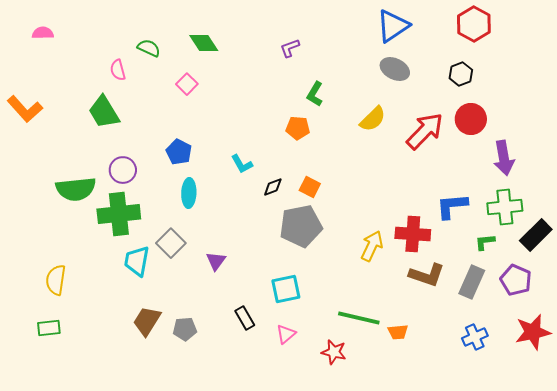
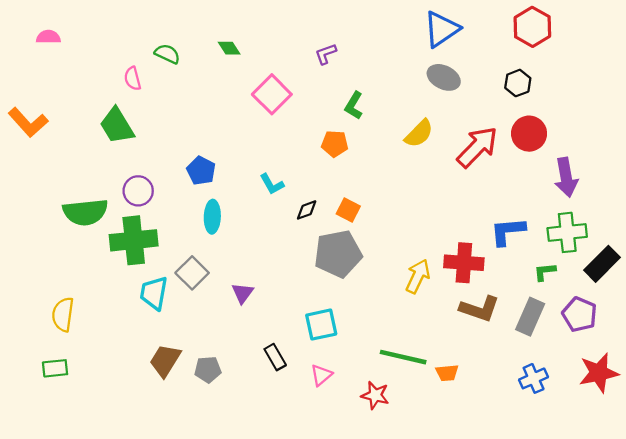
green diamond: (204, 43) -> (229, 48), size x0.7
pink square: (187, 84) -> (272, 94), moved, size x1.6

